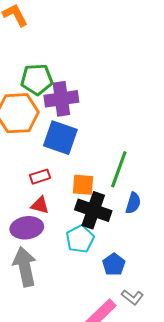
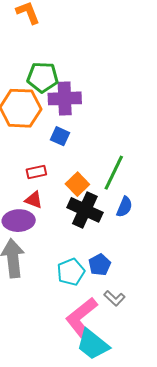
blue square: (60, 138) -> (60, 136), size x0.6
orange square: (83, 185) -> (77, 184), turned 35
cyan pentagon: (80, 239) -> (71, 272), moved

